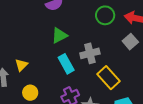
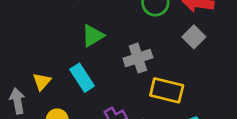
cyan rectangle: (66, 64) -> (82, 78), moved
yellow rectangle: (108, 78) -> (167, 90), turned -30

